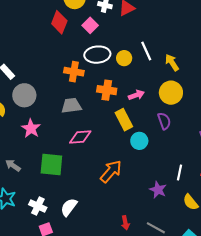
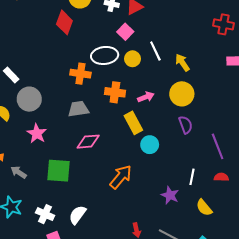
pink square: (90, 25) -> (125, 32), moved
purple semicircle: (164, 121) -> (186, 125), moved

